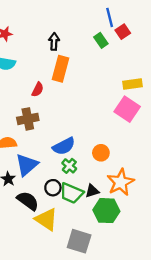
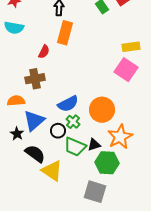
orange circle: (101, 153) -> (102, 110), size x1.6
black circle: (53, 188) -> (58, 131), moved
gray square: (79, 241) -> (95, 192), moved

